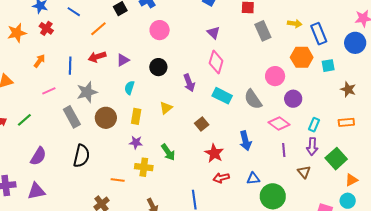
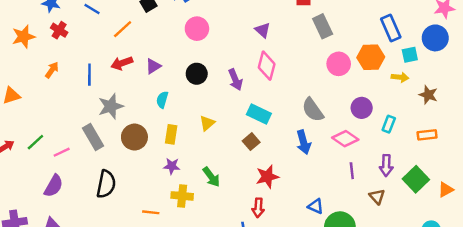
yellow arrow: (295, 24) -> (400, 77), moved
cyan square: (328, 66) -> (410, 55), moved
pink circle: (275, 76) -> (339, 64), moved
purple arrow: (189, 83) -> (235, 80), moved
pink line: (49, 91) -> (62, 152), moved
cyan rectangle: (222, 96) -> (259, 114), moved
cyan rectangle: (314, 125) -> (389, 124), moved
blue arrow: (245, 141) -> (304, 142), moved
red star: (214, 153) -> (267, 177), turned 30
red arrow: (221, 178) -> (258, 208), moved, turned -70
blue triangle: (253, 179) -> (316, 206), turned 32
orange triangle: (351, 180) -> (446, 190), moved

